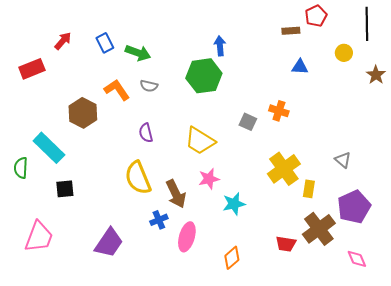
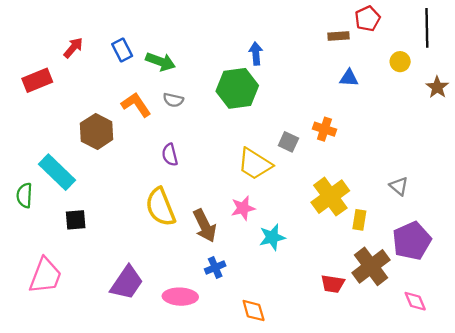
yellow trapezoid: (200, 141) -> (255, 164), moved
blue cross: (159, 220) -> (215, 267), moved
pink ellipse: (187, 237) -> (180, 297), moved, turned 76
orange diamond: (232, 258) -> (254, 311), moved, turned -65

